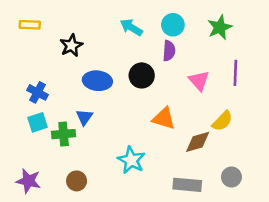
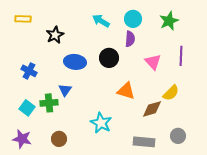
cyan square: (38, 122) -> (27, 108), moved, turned -35

